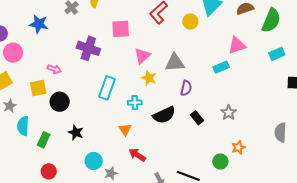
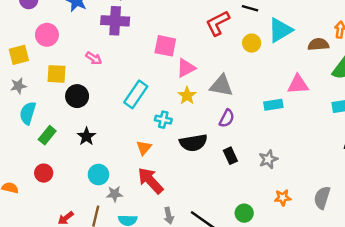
pink square: (121, 29) -> (165, 46), moved
purple cross: (88, 48) -> (115, 21), moved, turned -30
pink circle: (13, 53) -> (47, 35), moved
pink arrow: (54, 69) -> (94, 58), moved
orange star: (238, 147) -> (283, 198), moved
red arrow: (137, 155) -> (150, 181), size x1.4

